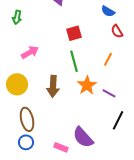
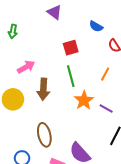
blue semicircle: (108, 11) -> (96, 26), moved
brown arrow: (53, 86) -> (43, 89), moved
brown ellipse: (27, 119) -> (44, 135), moved

